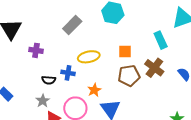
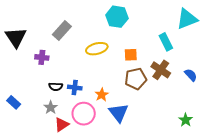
gray rectangle: (72, 25) -> (62, 31), moved
yellow ellipse: (89, 57) -> (97, 49), moved
blue cross: (68, 73) -> (75, 88), moved

